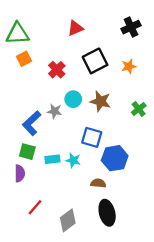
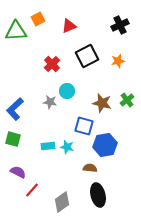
orange square: (24, 59) -> (38, 19), moved
brown star: (100, 101) -> (102, 103), moved
blue L-shape: (32, 123) -> (15, 109), moved
green square: (27, 152) -> (13, 139), moved
purple semicircle: (20, 173) -> (18, 172), moved, turned -63

